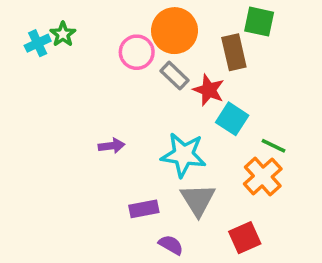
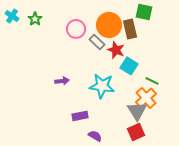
orange circle: (175, 31) -> (109, 25), moved
cyan cross: (38, 43) -> (12, 16), moved, turned -32
gray triangle: (198, 200) -> (137, 111), moved

